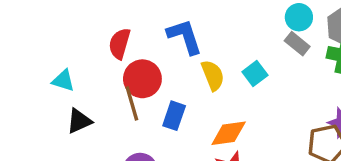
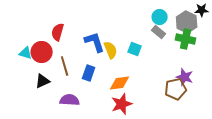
blue L-shape: (185, 37) -> (95, 42), moved
cyan square: (255, 74) -> (135, 49), turned -32
red circle: (142, 79) -> (42, 52), moved
black triangle: (79, 121) -> (43, 81), moved

